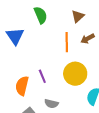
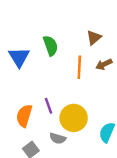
green semicircle: (41, 15) -> (51, 46), moved
yellow circle: (75, 74) -> (74, 118), moved

